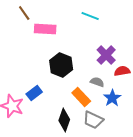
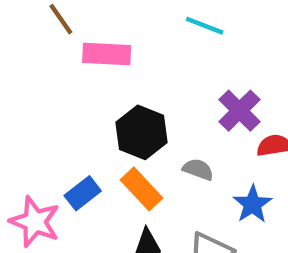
gray semicircle: (97, 82) -> (198, 169), moved
orange rectangle: (81, 97) -> (141, 189), moved

